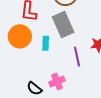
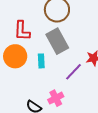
purple line: (77, 57) -> (74, 72), turned 60

